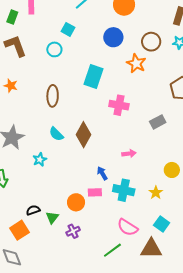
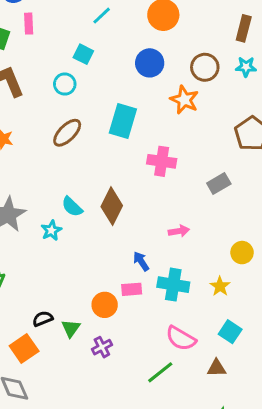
brown ellipse: (53, 96) -> (67, 133), moved, turned 45
cyan star: (40, 160) -> (51, 230), moved
brown triangle: (151, 249) -> (217, 368), size x0.6

